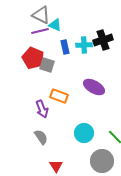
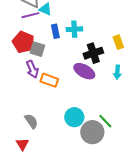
black cross: (103, 40) -> (93, 53), moved
purple arrow: (42, 109) -> (32, 69), moved
gray circle: (102, 161) -> (92, 132), moved
red triangle: (56, 166) -> (22, 144), moved

